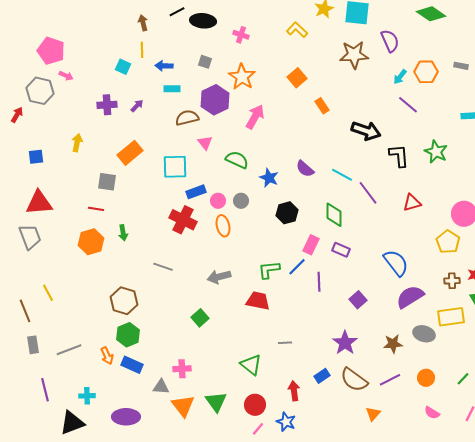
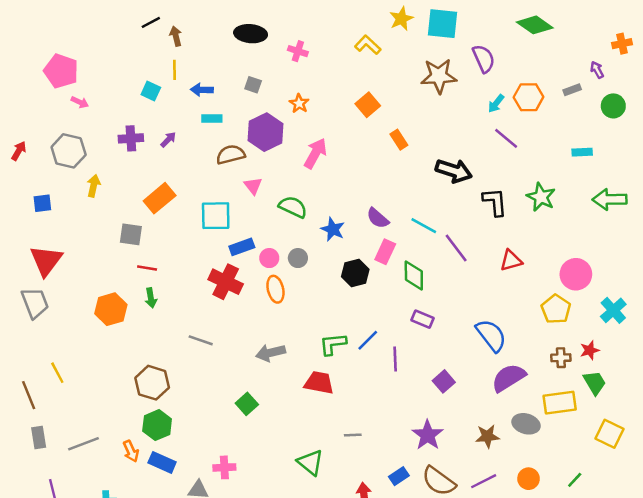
black line: (177, 12) -> (151, 22), moved
gray rectangle: (461, 66) -> (572, 90), turned -32
orange star: (242, 77) -> (299, 103), size x0.6
gray hexagon: (40, 91) -> (69, 151), moved
red triangle: (39, 203) -> (46, 261), turned -48
red line: (96, 209) -> (147, 268), moved
pink rectangle: (311, 245) -> (385, 252), moved

